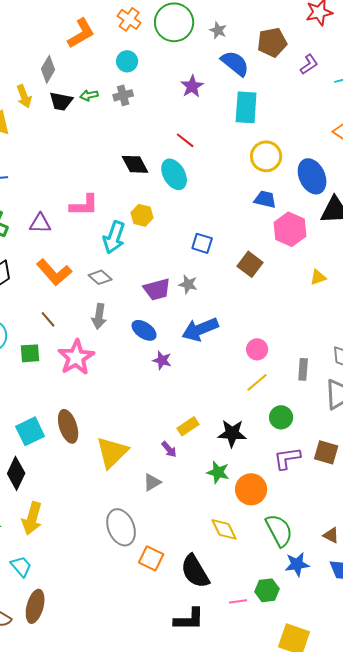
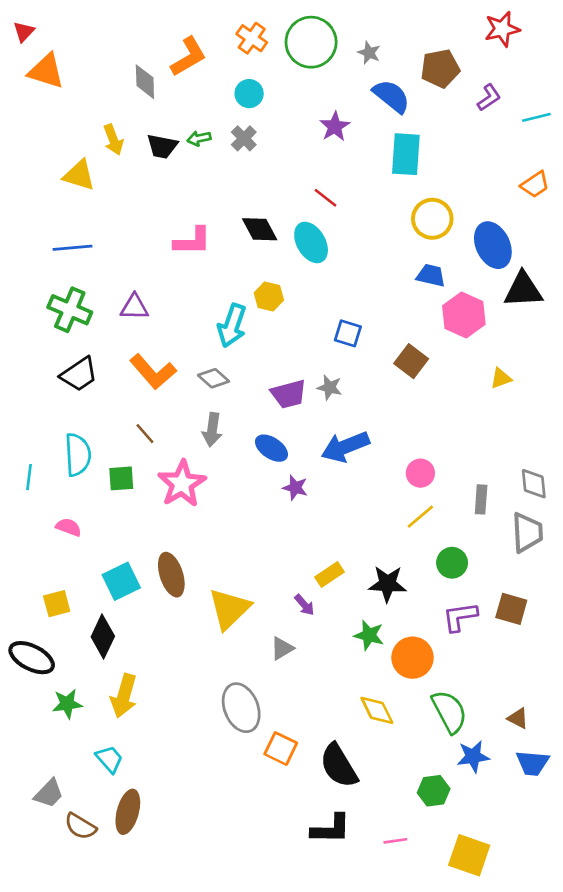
gray diamond: (48, 69) -> (145, 82), moved, turned -32
gray cross: (123, 95) -> (244, 138), turned -30
pink L-shape: (84, 205) -> (192, 241), moved
pink line: (238, 601) -> (395, 841), moved

